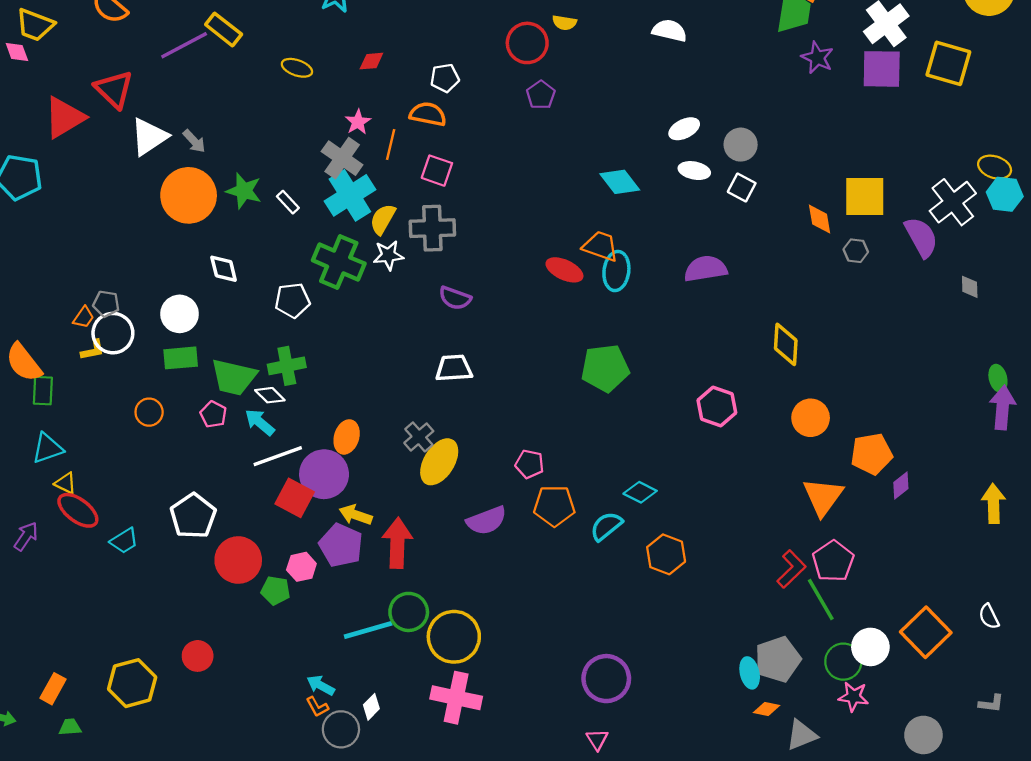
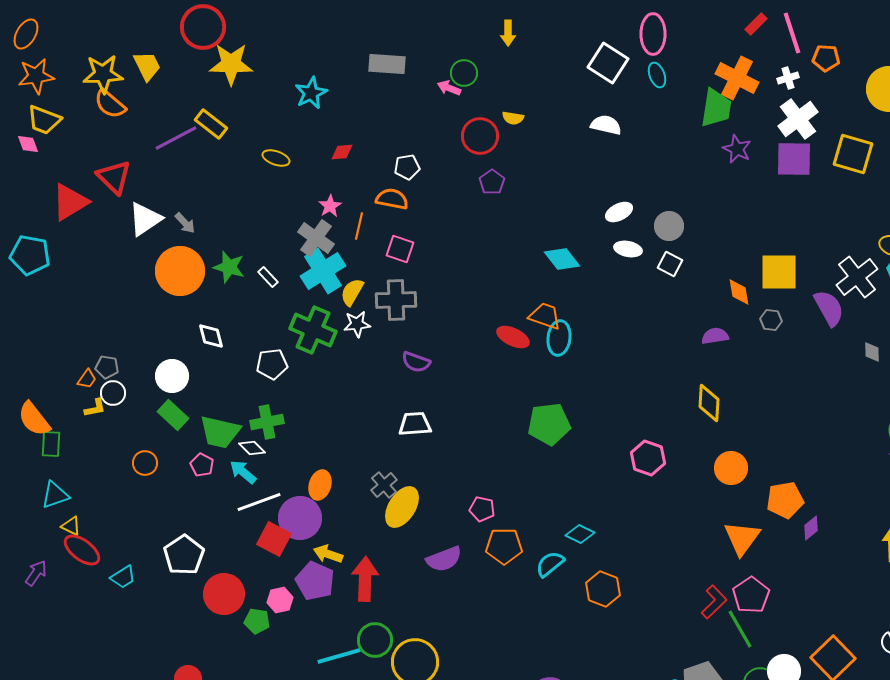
purple semicircle: (706, 269) -> (715, 336), moved, size x0.7
white circle: (113, 333) -> (113, 393), size x0.7
green rectangle: (181, 358) -> (173, 415), turned 48

